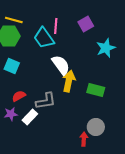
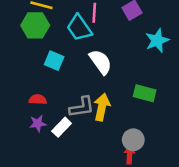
cyan square: (12, 66) -> (54, 61), moved
yellow arrow: (69, 81) -> (102, 107), moved
red semicircle: (19, 96) -> (38, 100), moved, turned 32
gray circle: (96, 127) -> (133, 140), moved

